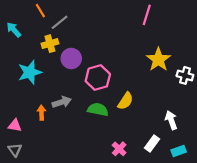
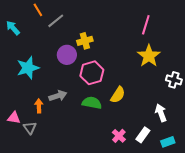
pink line: (147, 15) -> (146, 25), moved
yellow cross: (50, 44) -> (85, 41), moved
white cross: (185, 75) -> (174, 80), moved
pink cross: (119, 149) -> (119, 136), moved
gray triangle: (15, 150) -> (30, 128), moved

